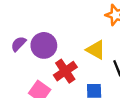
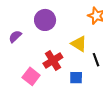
purple circle: (44, 45) -> (45, 20), moved

